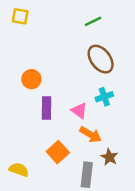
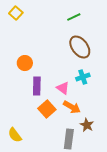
yellow square: (20, 16) -> (16, 13), turned 32
orange square: (58, 152) -> (47, 109), moved
yellow semicircle: (19, 170) -> (15, 135), turned -147

